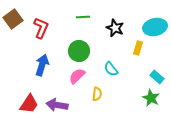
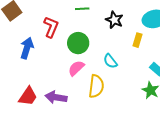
red L-shape: (41, 28) -> (51, 27), moved
blue arrow: (42, 65) -> (27, 48), moved
yellow semicircle: (97, 94) -> (96, 86), size x1.6

